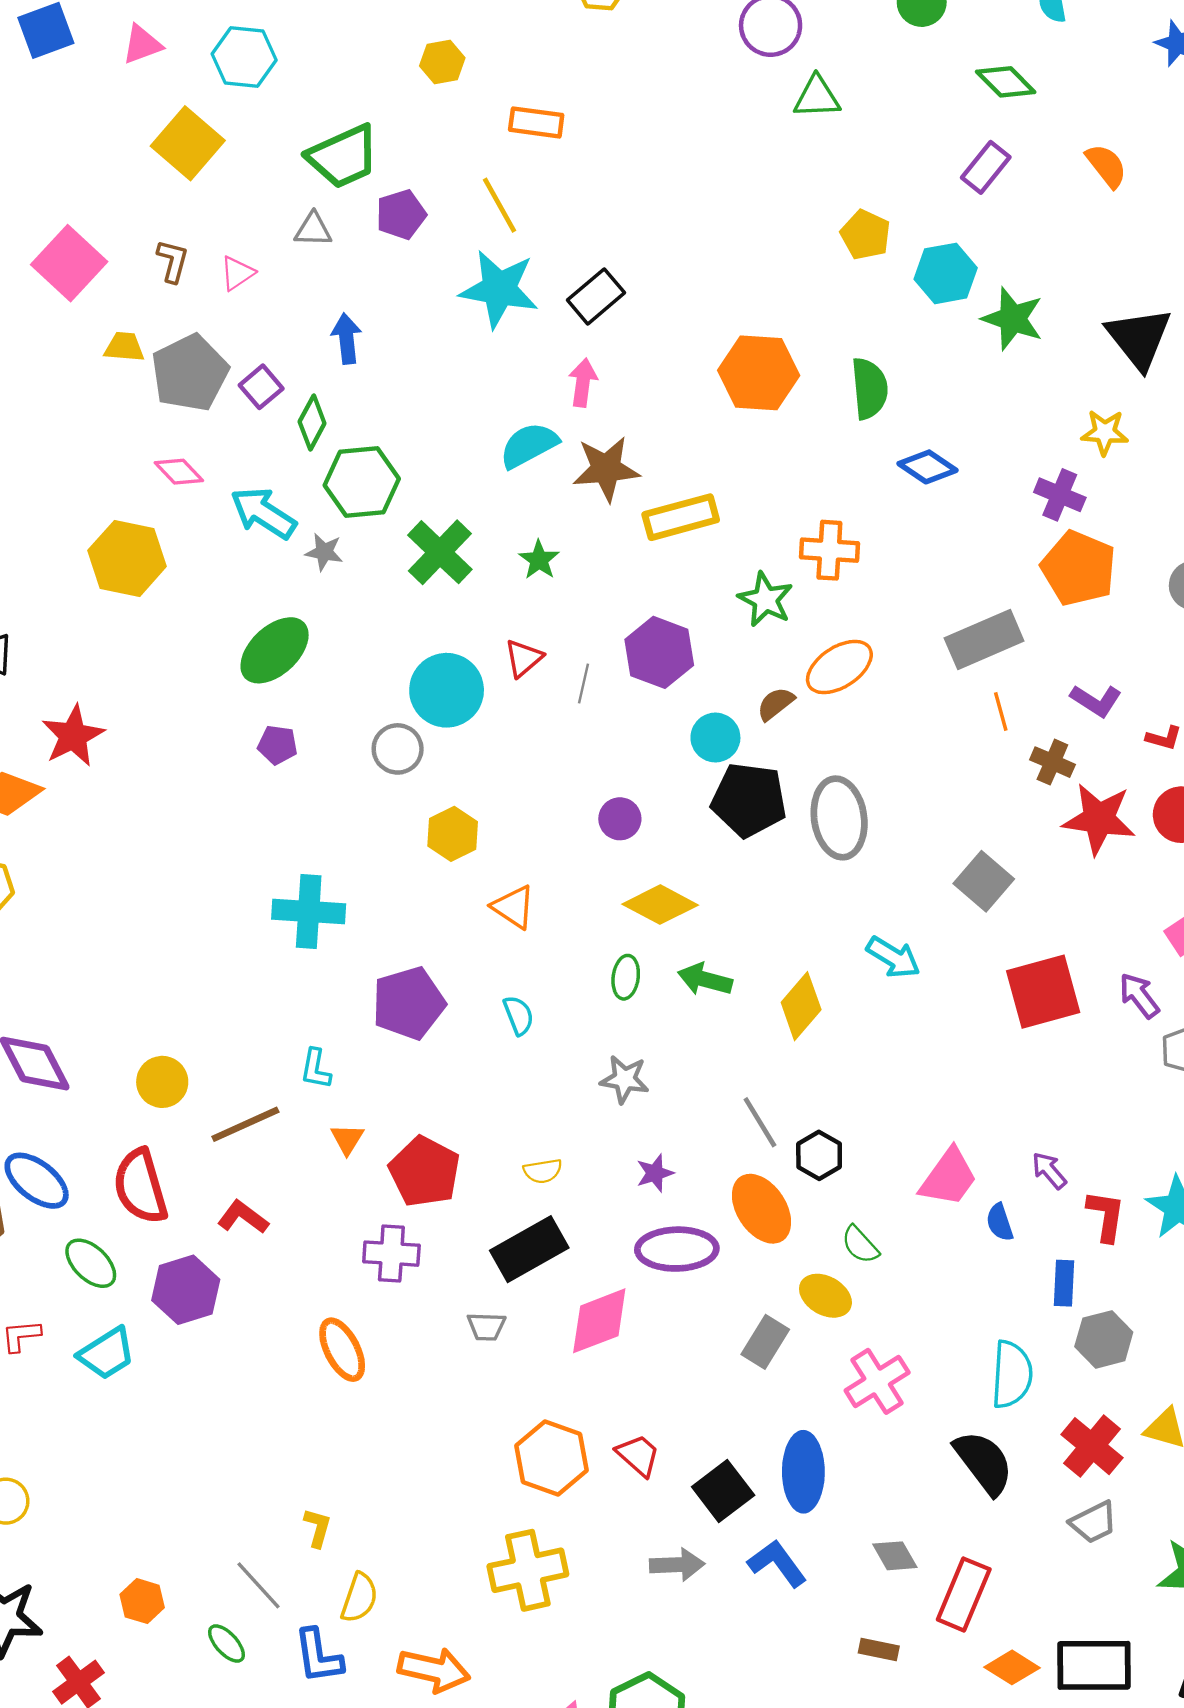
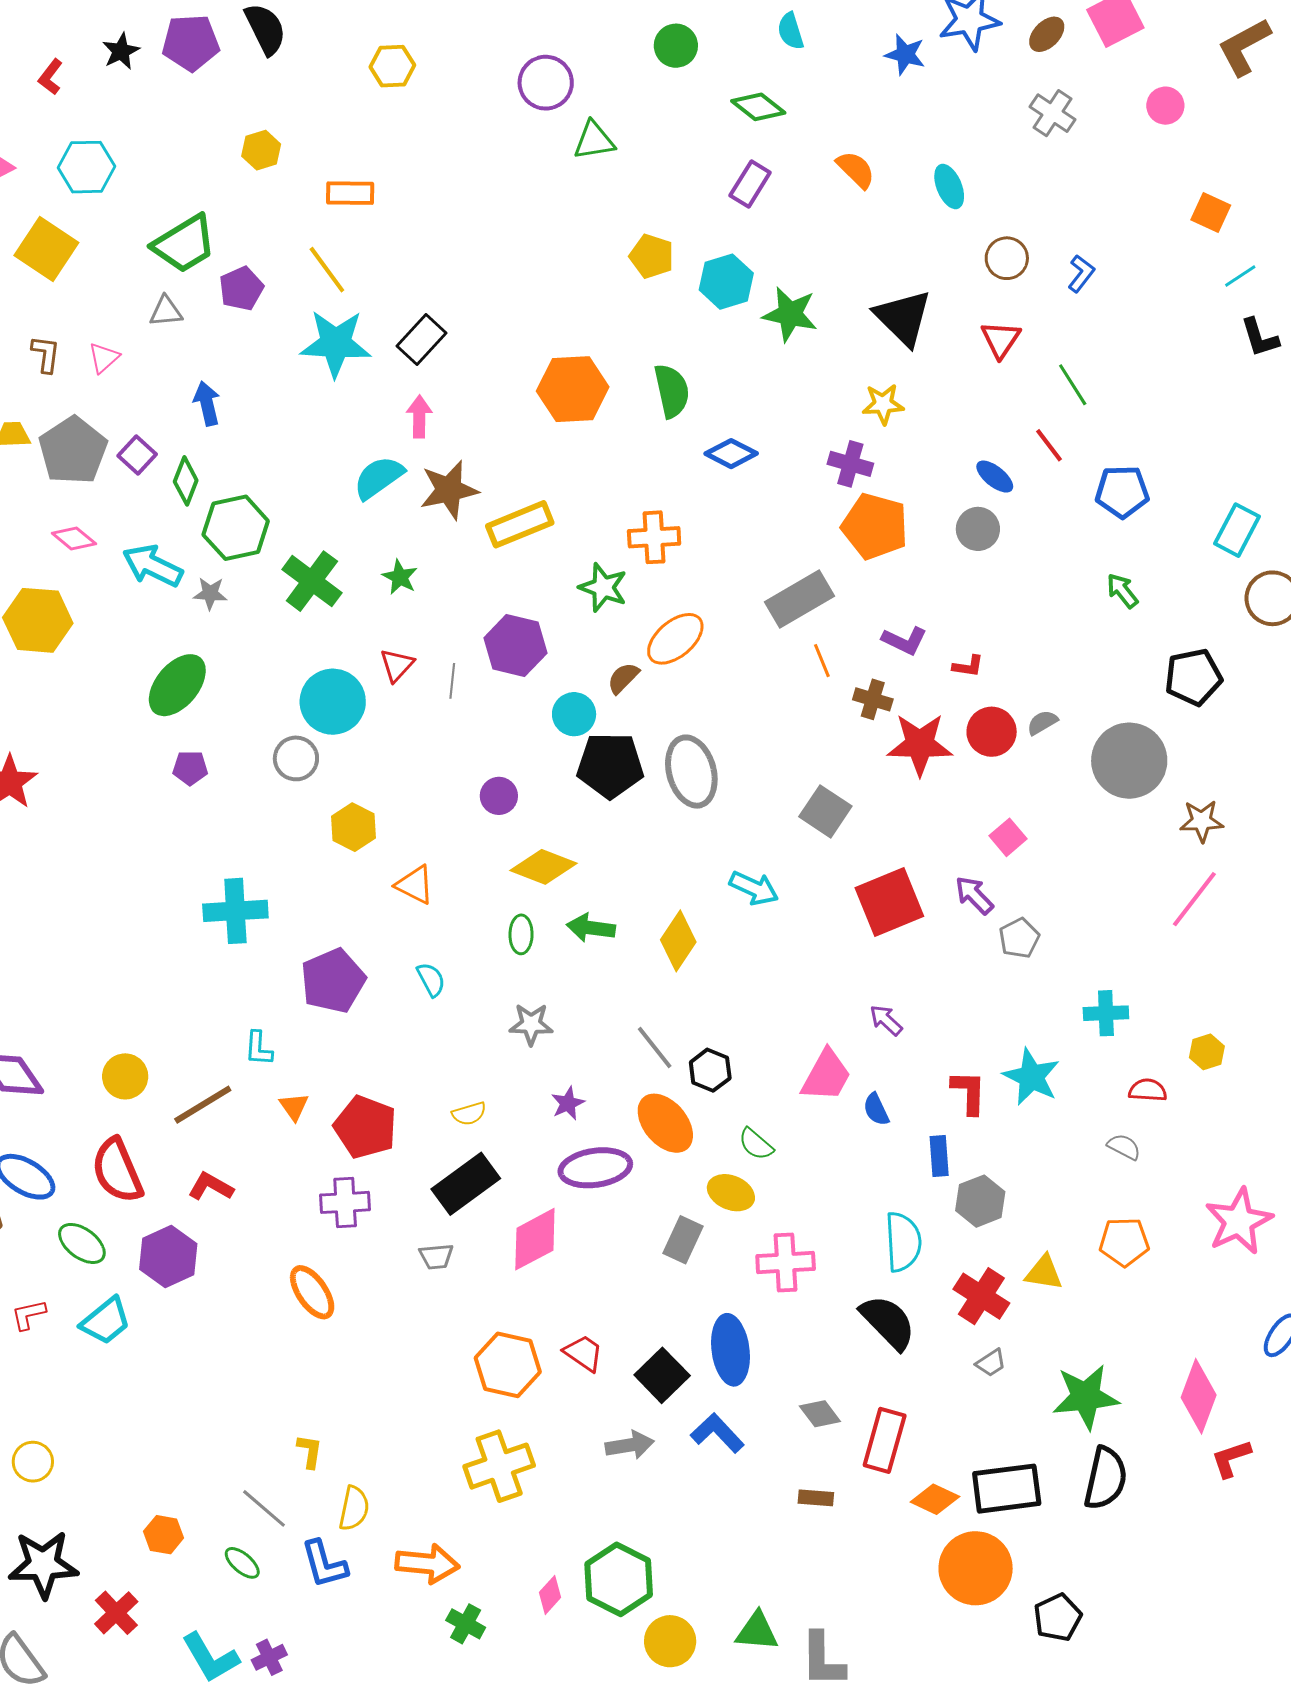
purple arrow: (1049, 1170) -> (886, 1020), moved
pink cross: (877, 1381) -> (786, 1263), turned 36
gray trapezoid: (1093, 1522) -> (991, 1363), size x0.7

